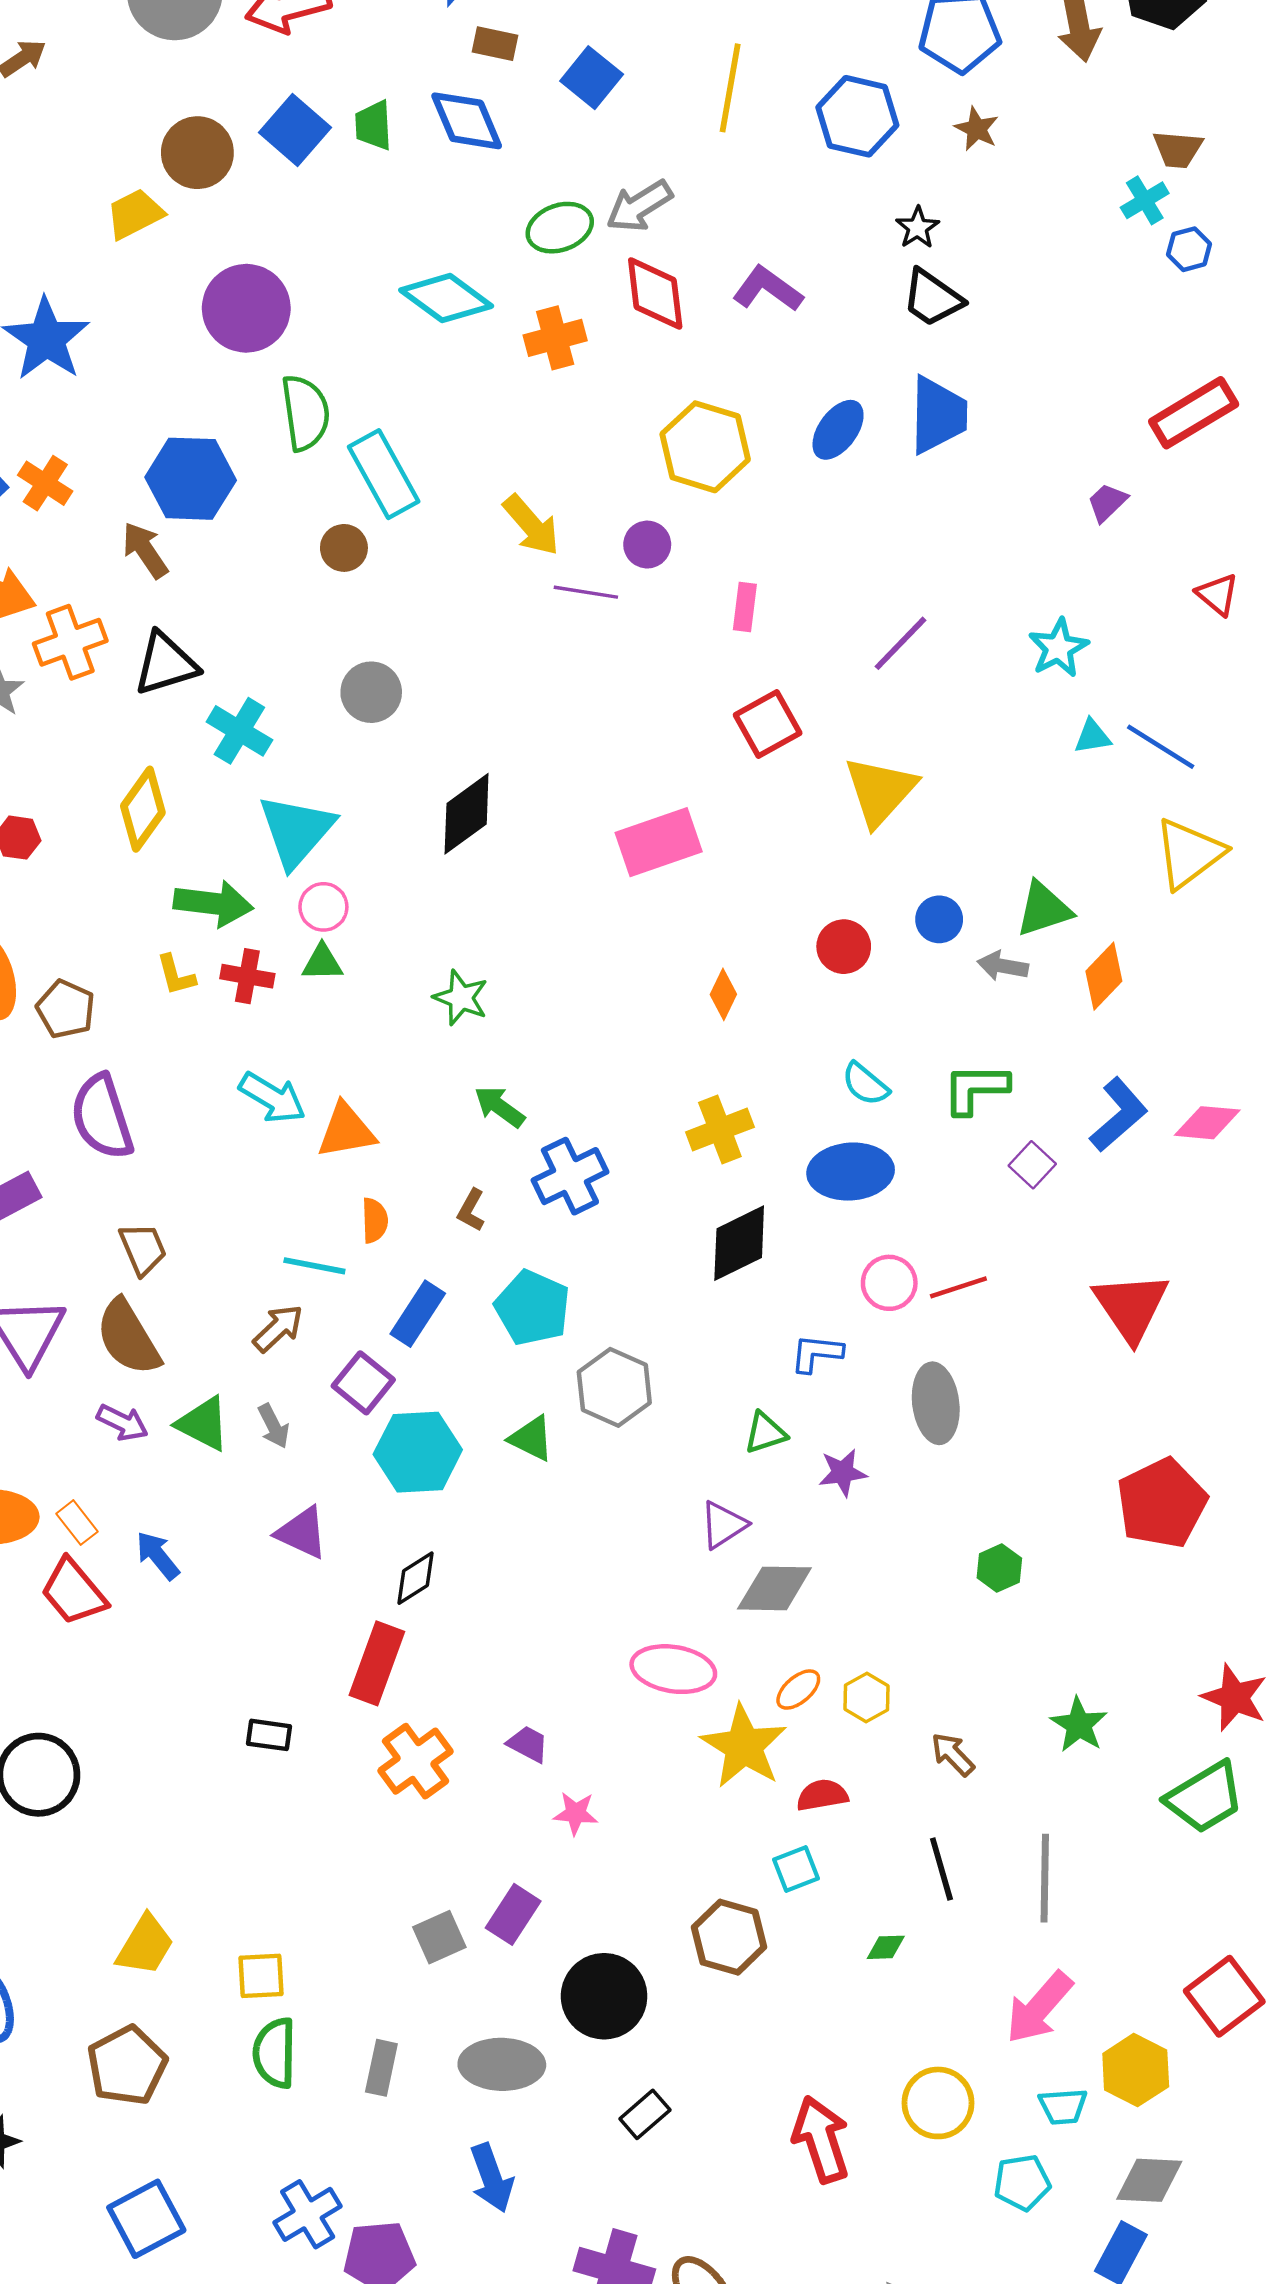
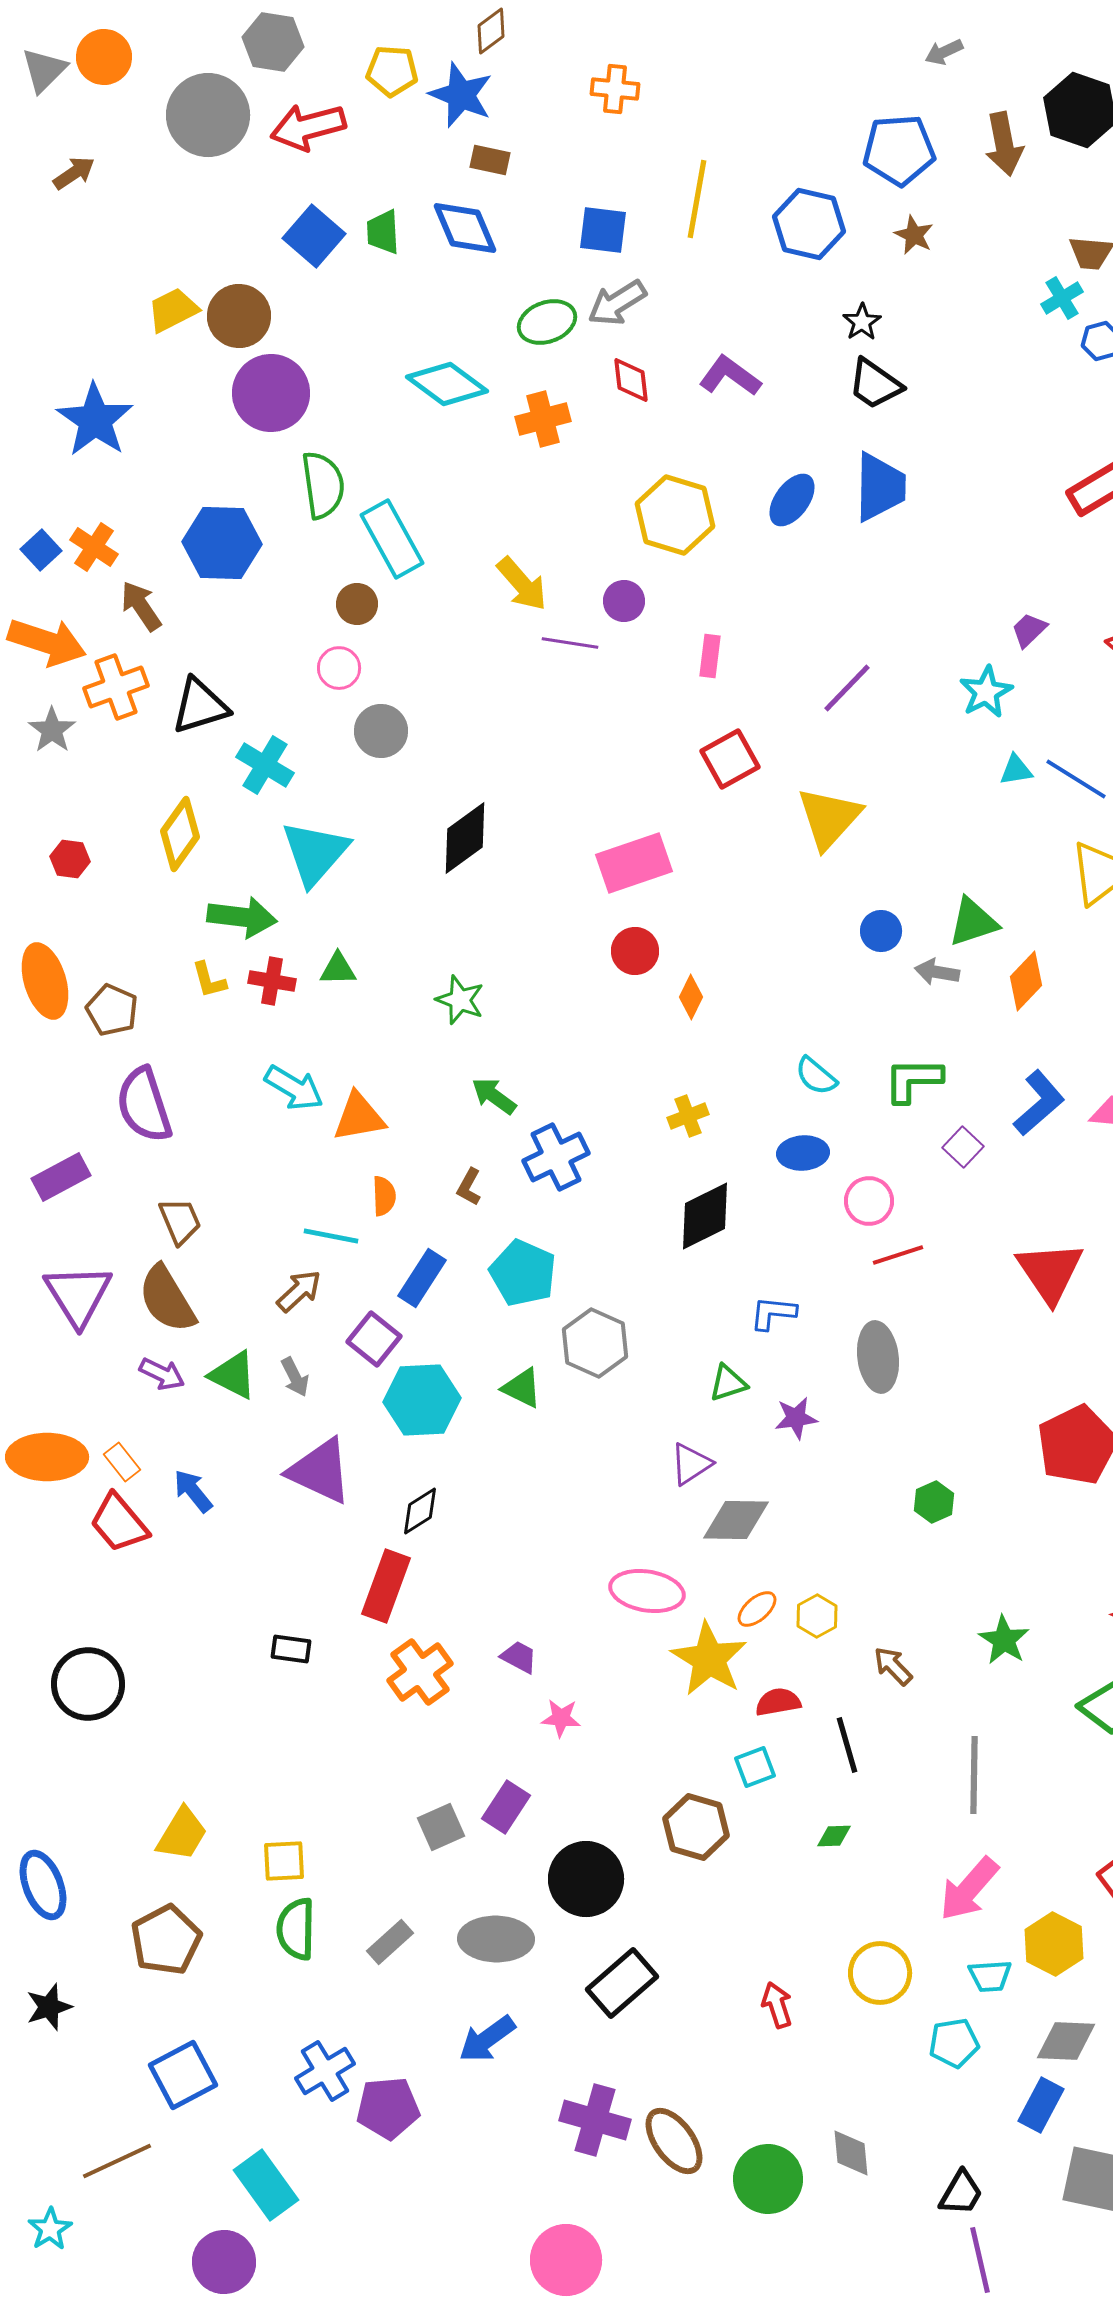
blue square: (592, 78) -> (603, 230), moved, turned -32
brown circle: (197, 153) -> (239, 316), moved
red diamond: (655, 293) -> (631, 380), size x0.7
purple trapezoid: (1107, 502) -> (1029, 630), moved
brown arrow: (145, 550) -> (141, 606), moved
pink circle: (323, 907) -> (339, 668), moved
red circle: (844, 947) -> (635, 951), moved
yellow cross: (720, 1130) -> (688, 1116), size x0.7
blue ellipse: (851, 1172) -> (803, 1153), size x0.7
pink circle: (889, 1283) -> (869, 1201), moved
purple triangle: (302, 1533) -> (320, 1471), size x1.4
black line: (941, 1869) -> (847, 1745), moved
gray rectangle: (381, 2068) -> (390, 1942), turned 36
black rectangle: (645, 2114) -> (622, 1983), size x1.6
red arrow: (821, 2139) -> (777, 2005), size x0.6
blue arrow: (492, 2178) -> (487, 2039), turned 74

